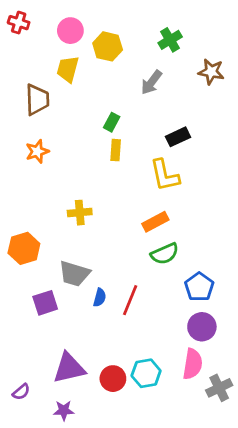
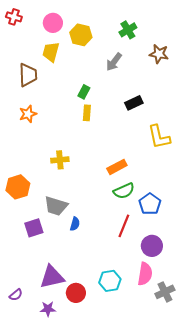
yellow L-shape: (165, 175) -> (159, 137), moved
blue pentagon: (199, 287) -> (150, 204), moved
red line: (130, 300) -> (124, 226), moved
red circle: (113, 379) -> (76, 293), moved

